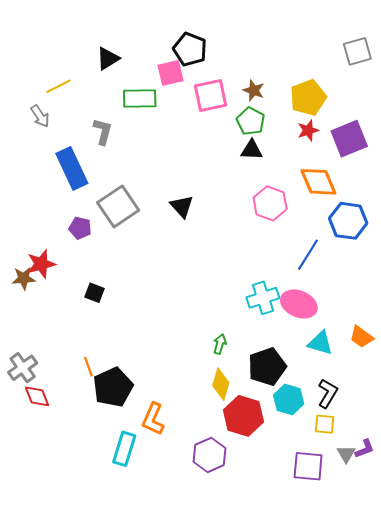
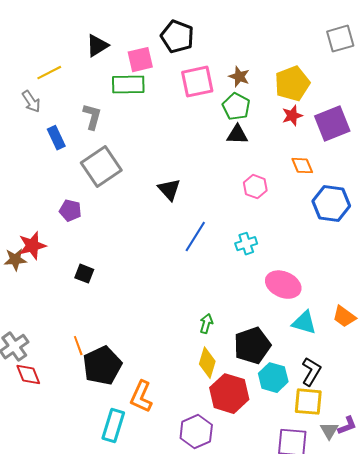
pink square: (170, 73) -> (140, 60), moved
blue rectangle: (72, 168) -> (56, 138), moved, size x0.6
orange diamond: (318, 182) -> (302, 166), size x0.6
pink hexagon: (270, 203) -> (255, 187), size x0.7
gray square: (118, 206) -> (101, 167), moved
blue line: (308, 255) -> (195, 237), moved
cyan cross: (263, 298) -> (246, 244), moved, size x0.7
yellow square: (325, 424) -> (308, 402), size x1.4

